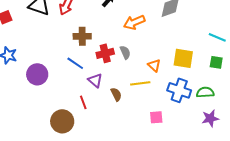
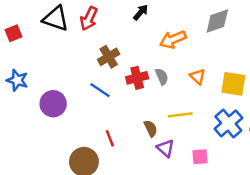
brown cross: (82, 36) -> (109, 57), turned -30
orange triangle: (154, 65) -> (198, 77), moved
purple triangle: (95, 80) -> (165, 148), moved
blue cross: (179, 90) -> (228, 123), turned 30

